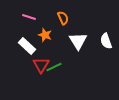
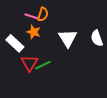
pink line: (29, 17) -> (32, 16), moved
orange semicircle: (63, 18) -> (43, 14), moved, turned 40

